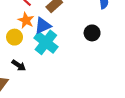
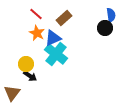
black circle: (92, 33) -> (105, 28), moved
yellow circle: (15, 37) -> (26, 64), moved

